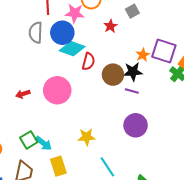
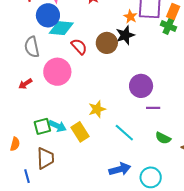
gray semicircle: (36, 33) -> (32, 47), moved
red semicircle: (88, 61) -> (79, 47), moved, turned -42
purple line: (132, 91) -> (153, 108), moved
green square: (29, 140) -> (42, 126), turned 30
yellow rectangle: (58, 166) -> (80, 132), moved

